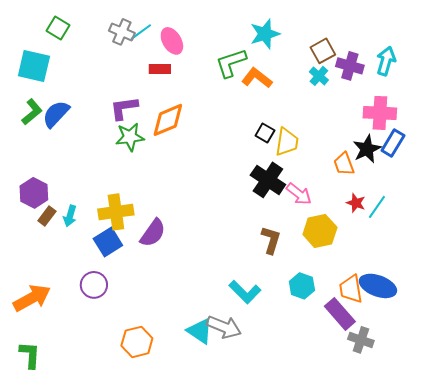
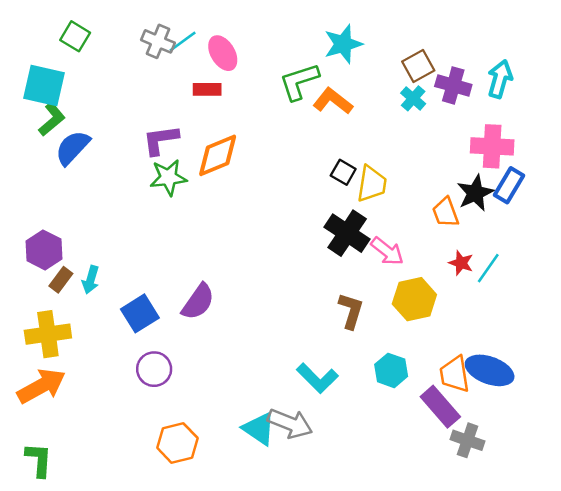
green L-shape: (32, 112) -> (52, 119), moved
yellow cross: (116, 212) -> (48, 334), moved
purple circle: (94, 285) -> (154, 369), moved

